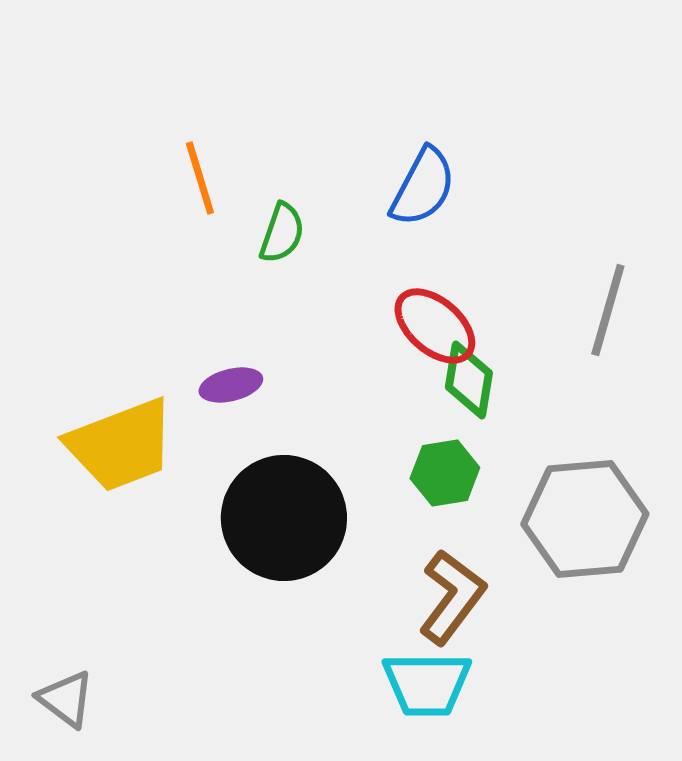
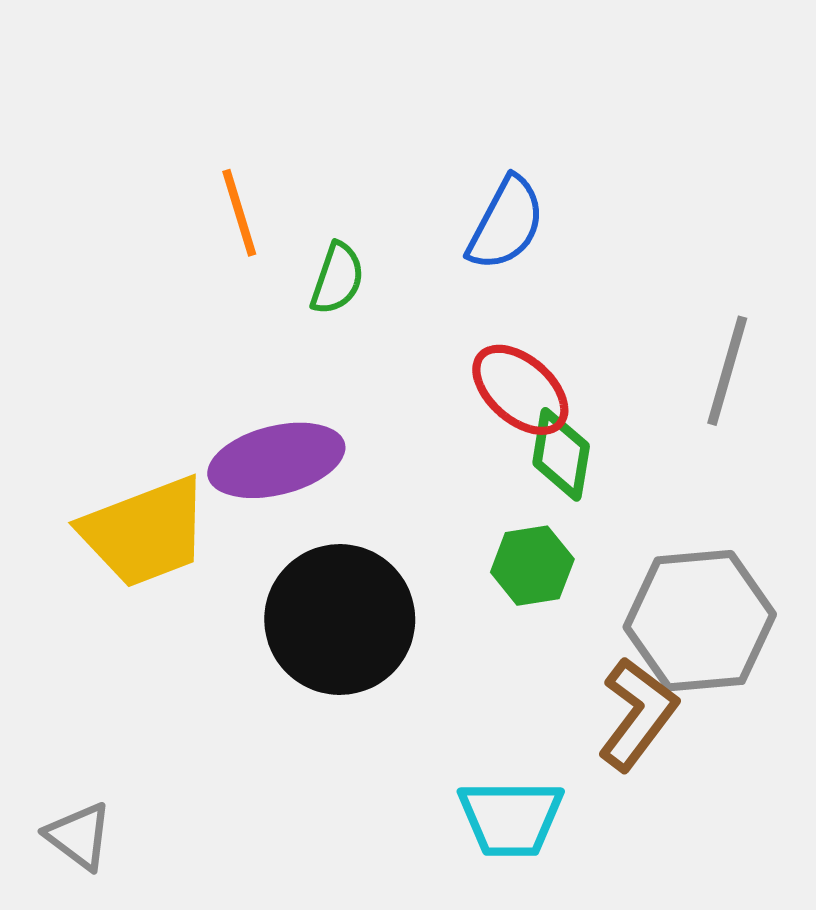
purple ellipse: (231, 385) -> (276, 460), size x1.8
brown L-shape: (452, 597) -> (638, 714), moved

